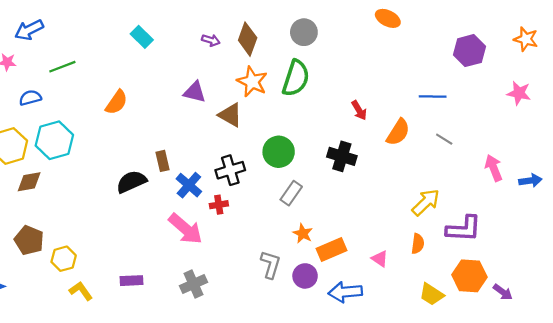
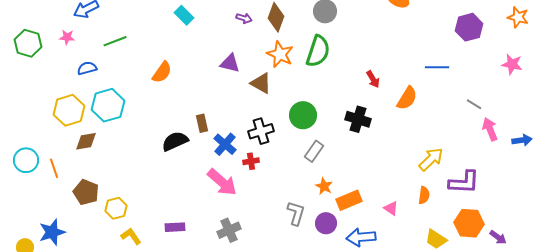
gray line: (444, 139) -> (474, 104), moved

